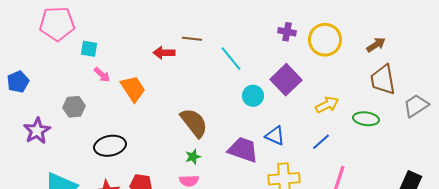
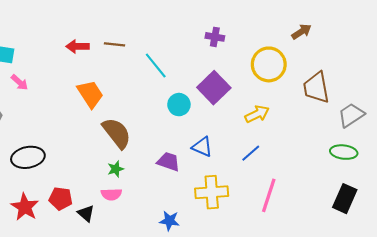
yellow circle: (325, 40) -> (269, 64), moved
brown arrow: (376, 45) -> (301, 32), moved
red arrow: (164, 53) -> (78, 46), moved
orange trapezoid: (133, 89) -> (90, 94), moved
green ellipse: (366, 119) -> (344, 152), moved
purple trapezoid: (243, 150) -> (168, 162), size x0.7

